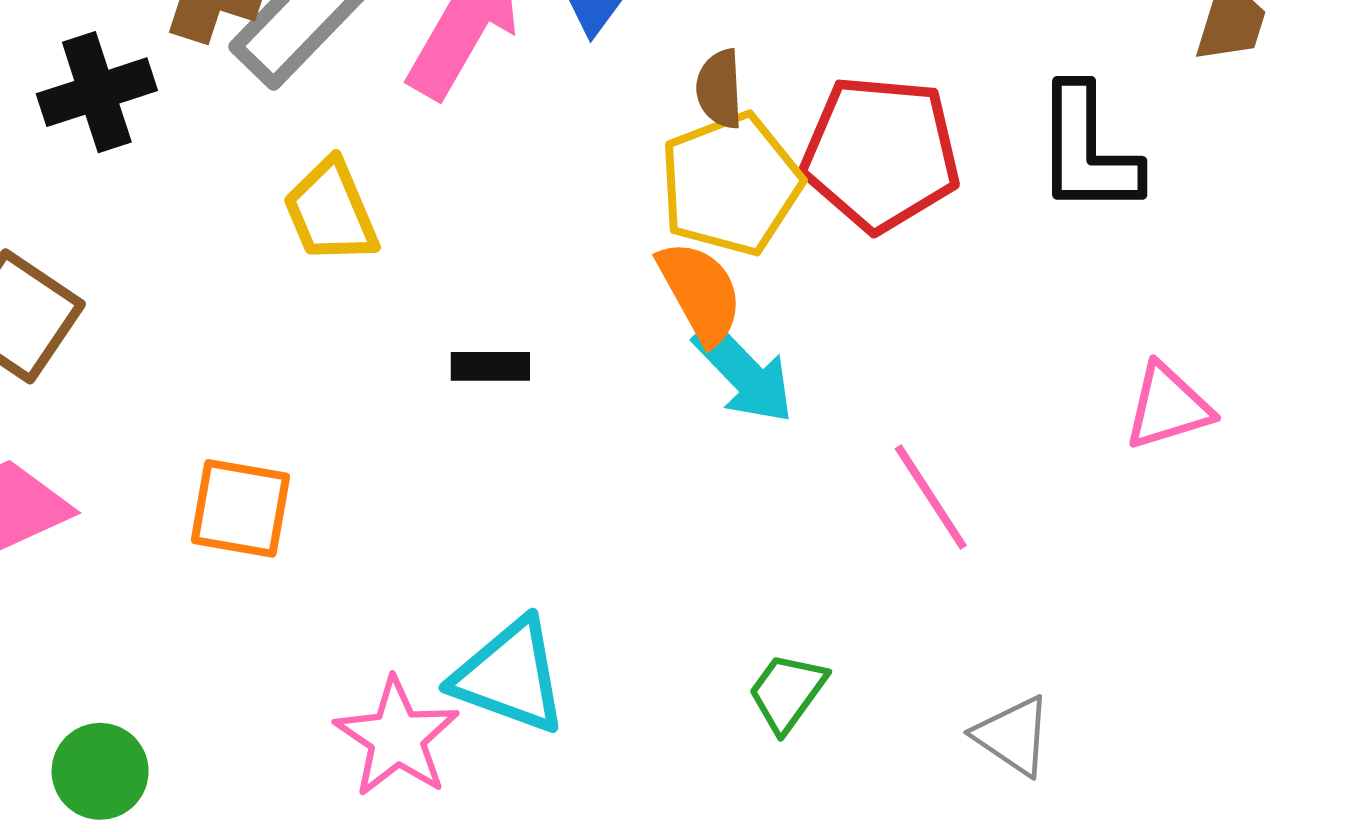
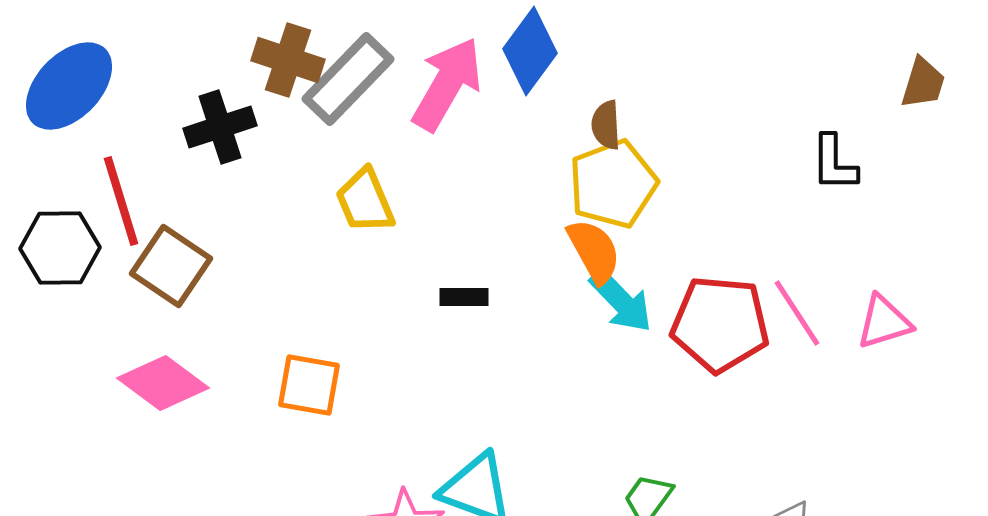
black L-shape: (1087, 150) -> (834, 163), size x0.7
red pentagon: (881, 153) -> (720, 324), moved
pink line: (931, 497) -> (797, 313), moved

